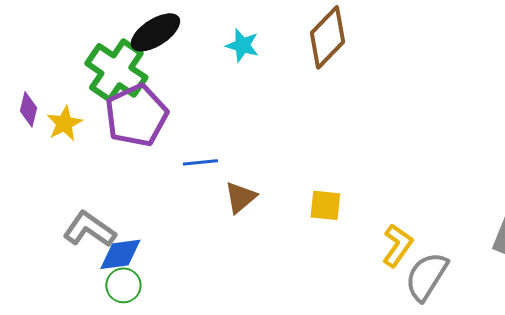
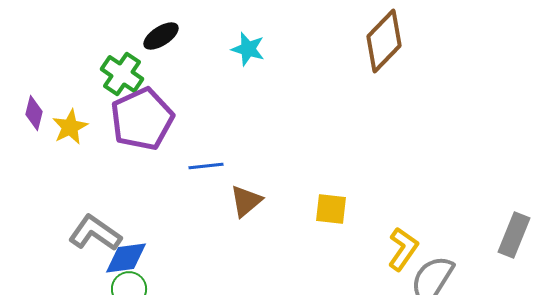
black ellipse: (155, 32) -> (161, 36), size x0.7
brown diamond: (327, 37) -> (384, 41), moved
green cross: (116, 70) -> (122, 74), size x0.7

